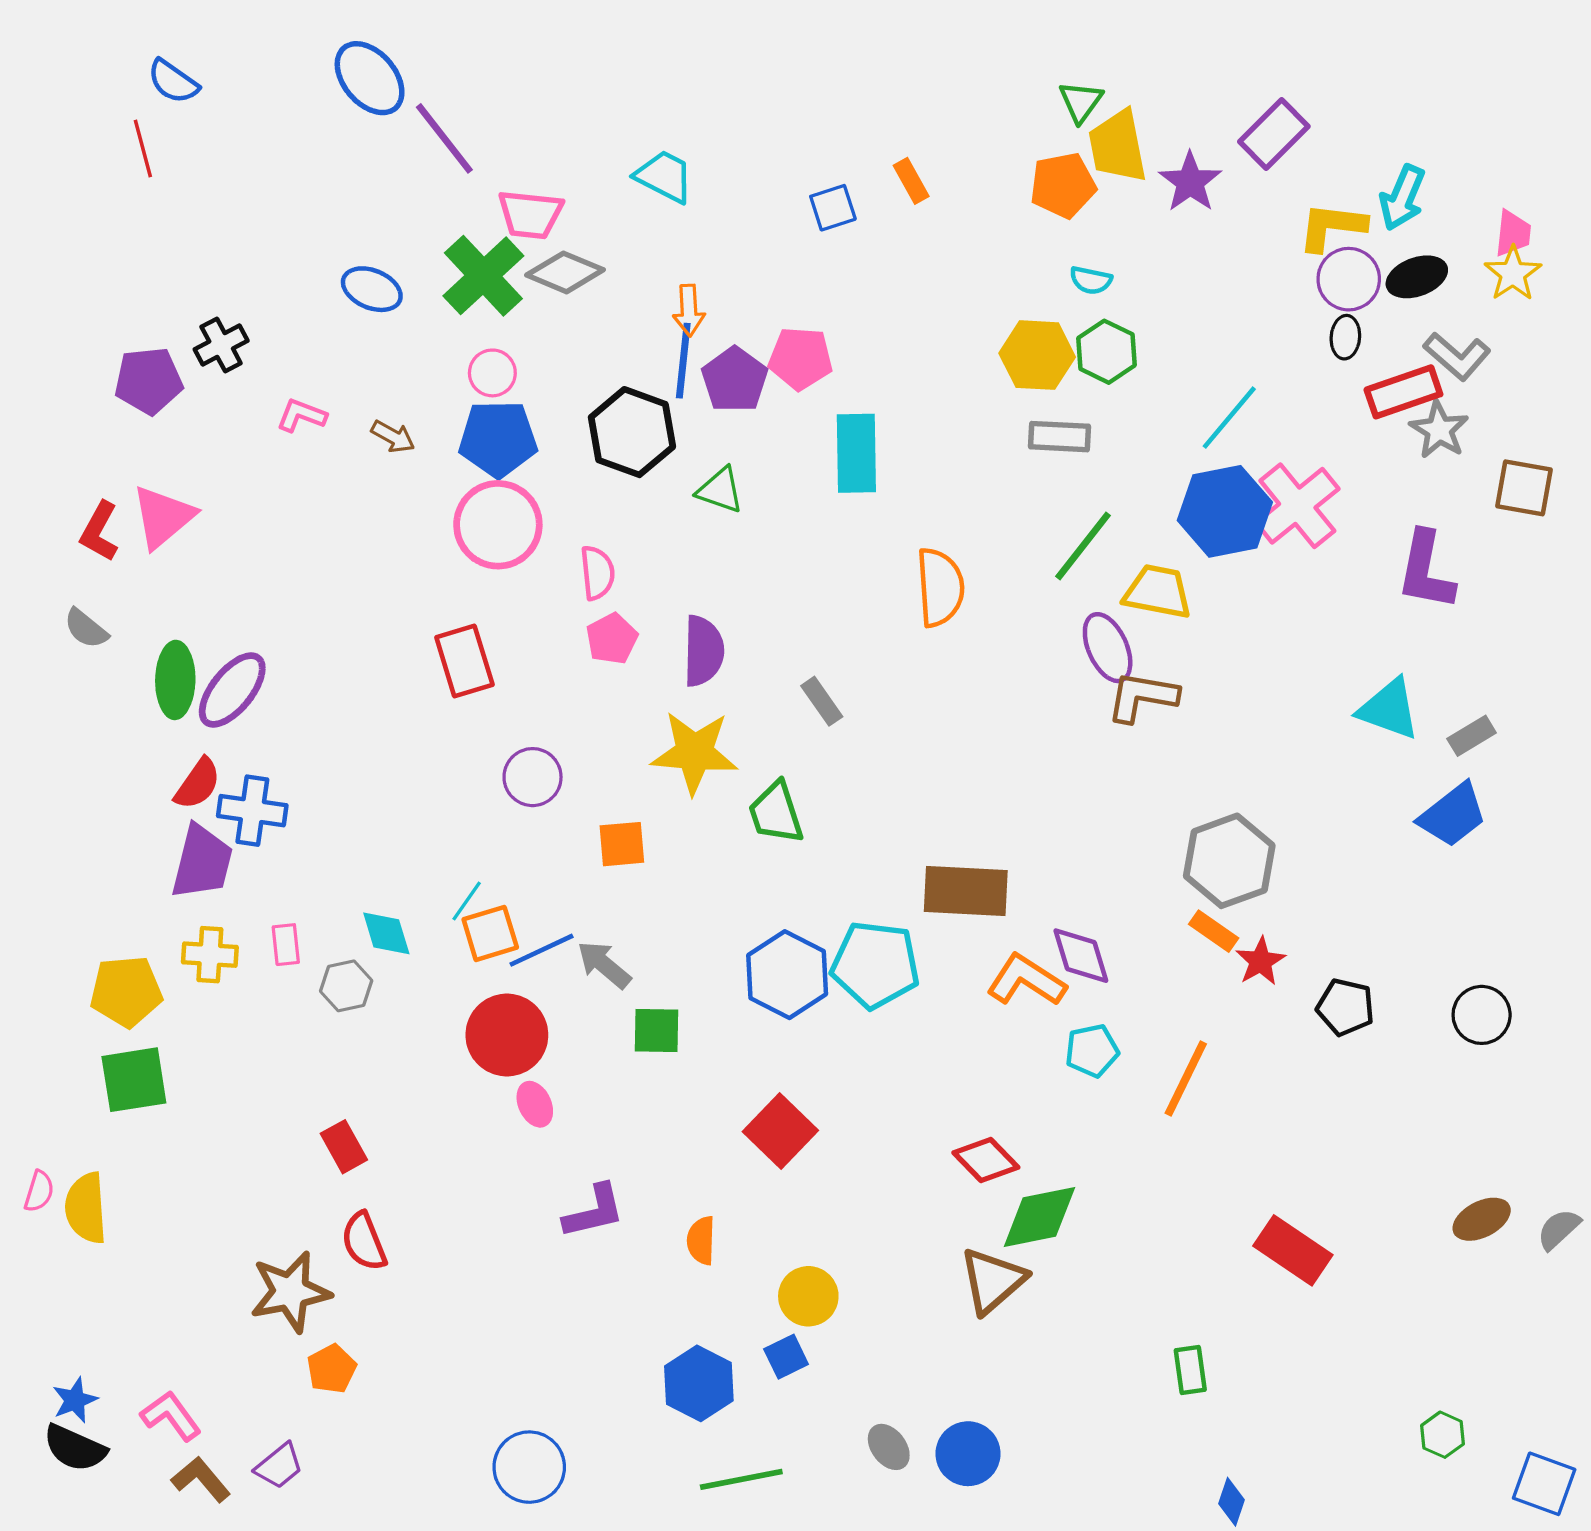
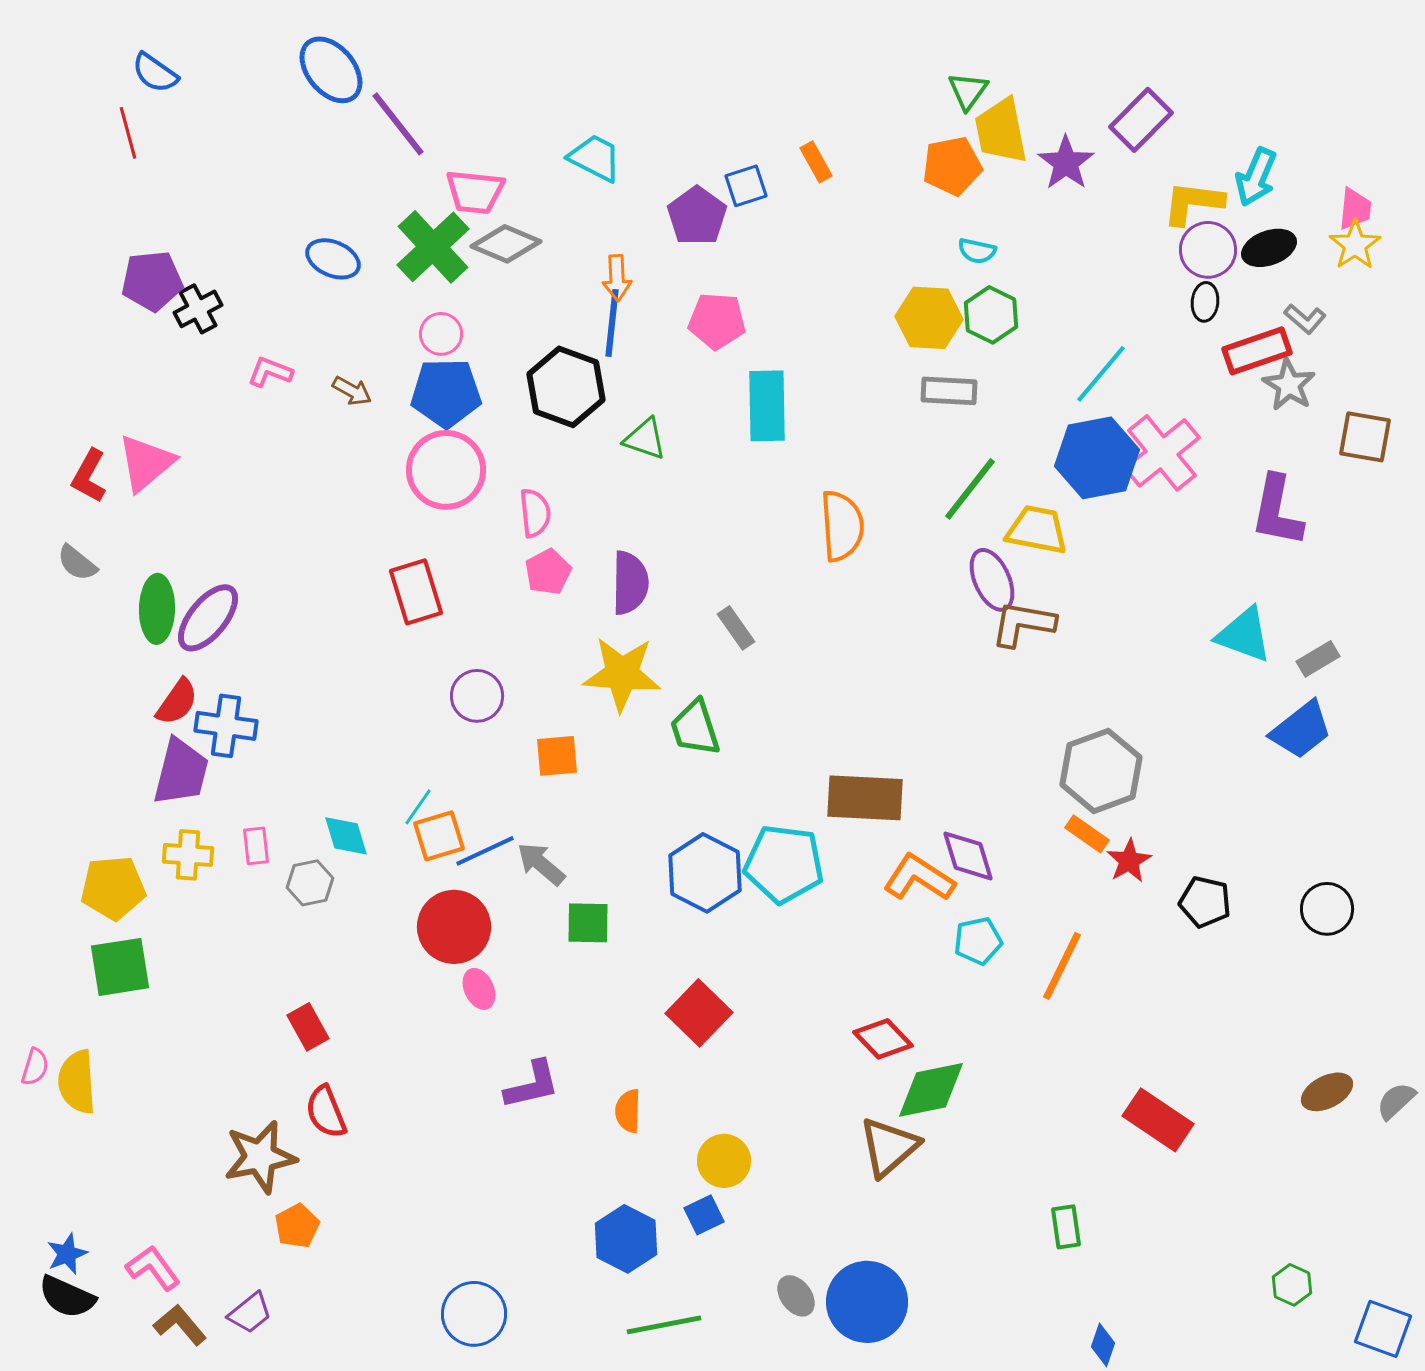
gray L-shape: (1457, 356) -> (1305, 319), size x0.7
purple pentagon: (735, 380) -> (697, 216), moved
purple pentagon: (148, 381) -> (152, 281), moved
blue circle: (968, 1454) -> (867, 1302), size x1.4

